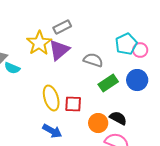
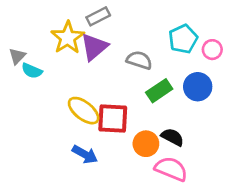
pink circle: (140, 50) -> (212, 50), moved
yellow ellipse: (51, 98) -> (84, 111), turned -35
red square: (73, 104) -> (113, 119), size x1.4

